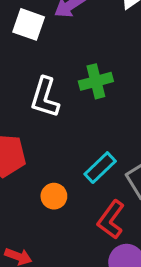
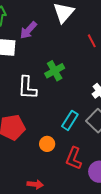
red L-shape: (111, 220) -> (74, 158), moved

